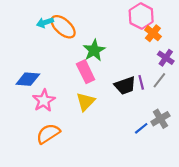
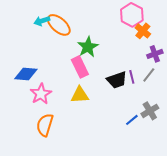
purple cross: (166, 58) -> (155, 54), turned 35
yellow triangle: (86, 102) -> (80, 95), turned 42
orange semicircle: (48, 134) -> (45, 125), turned -40

